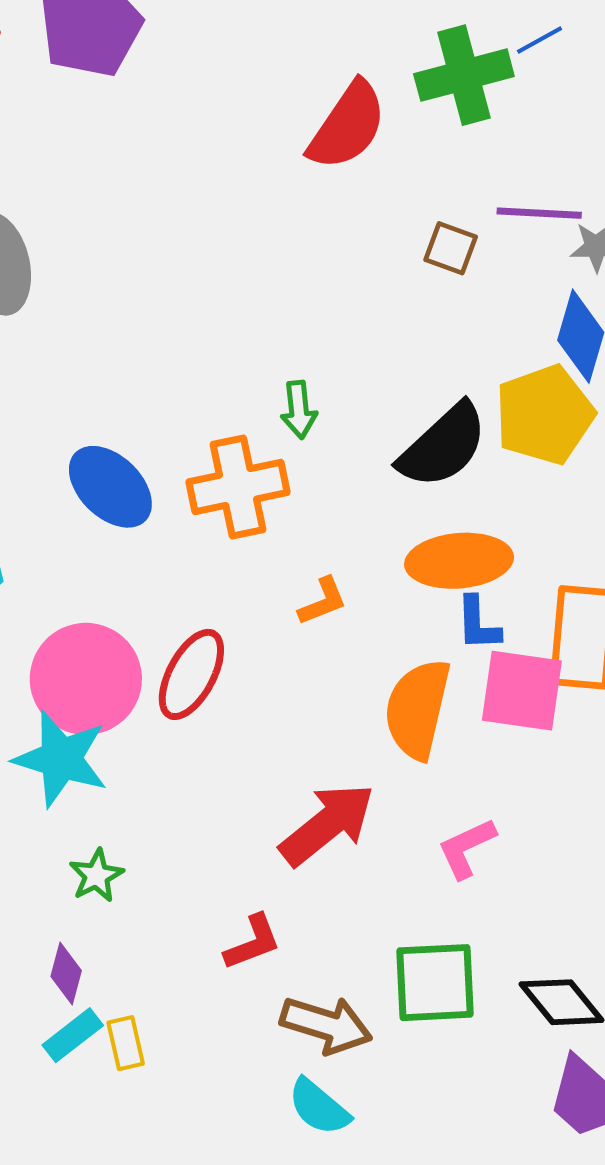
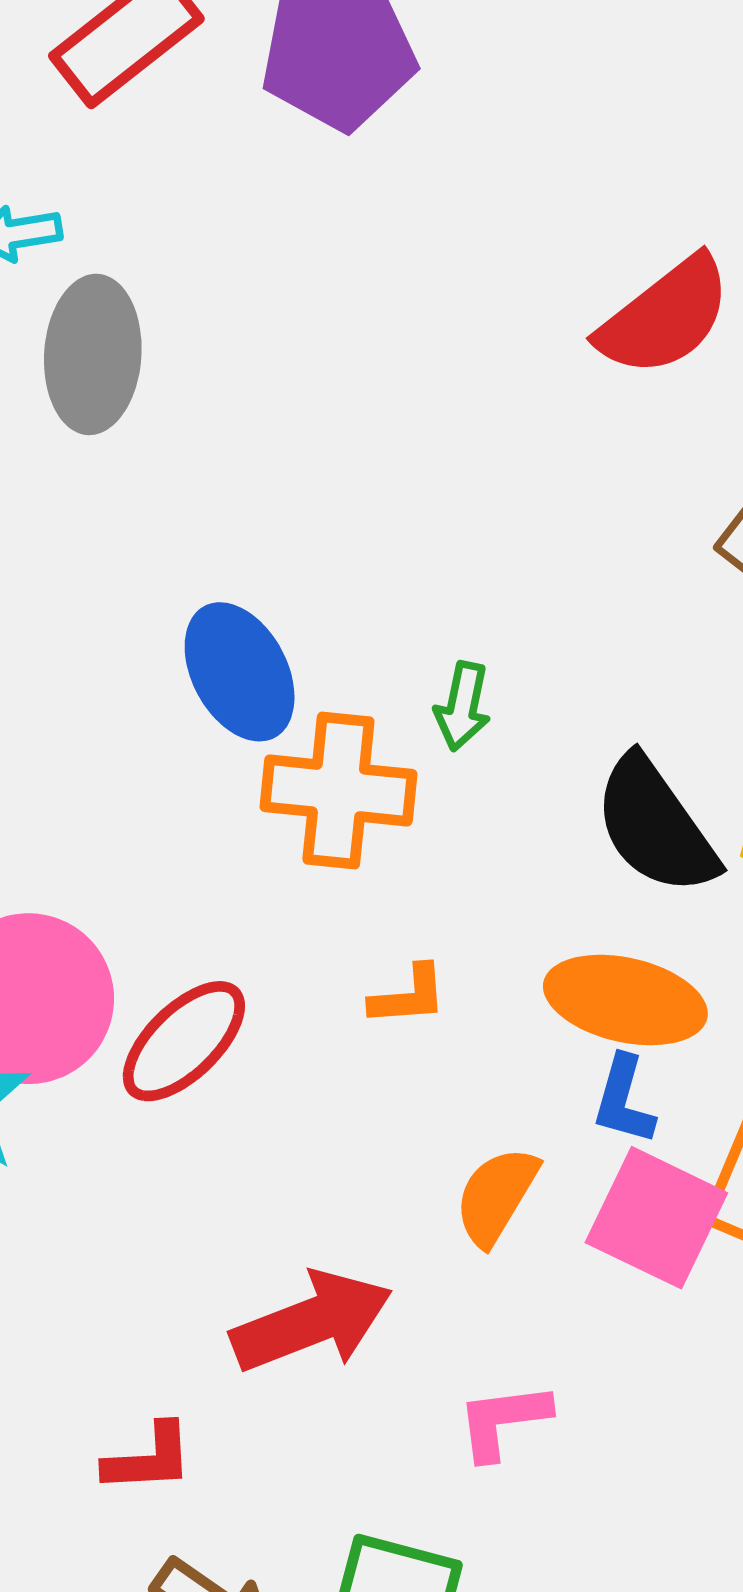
black semicircle: (443, 446) -> (655, 826), turned 80
blue ellipse: (110, 487) -> (240, 672), moved
orange semicircle: (417, 709) -> (496, 1196), size x0.7

